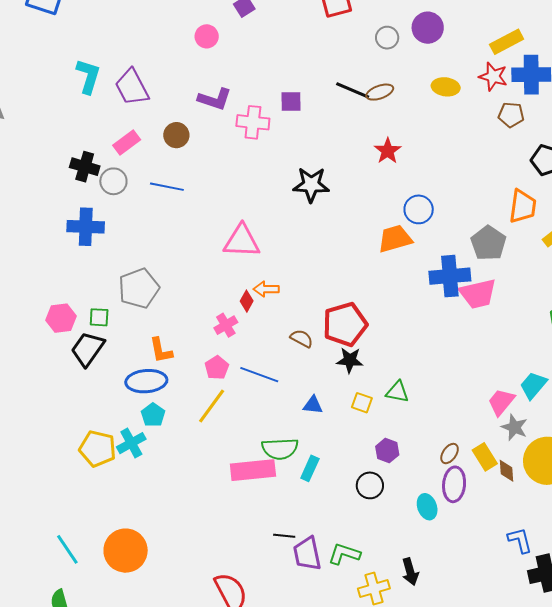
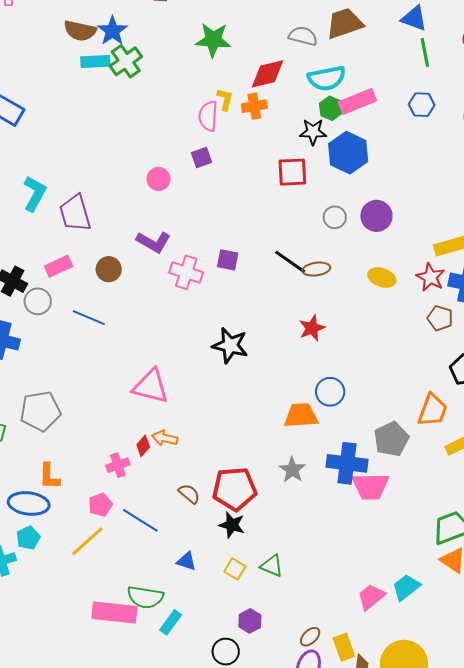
gray star: (514, 427) -> (292, 470), moved

